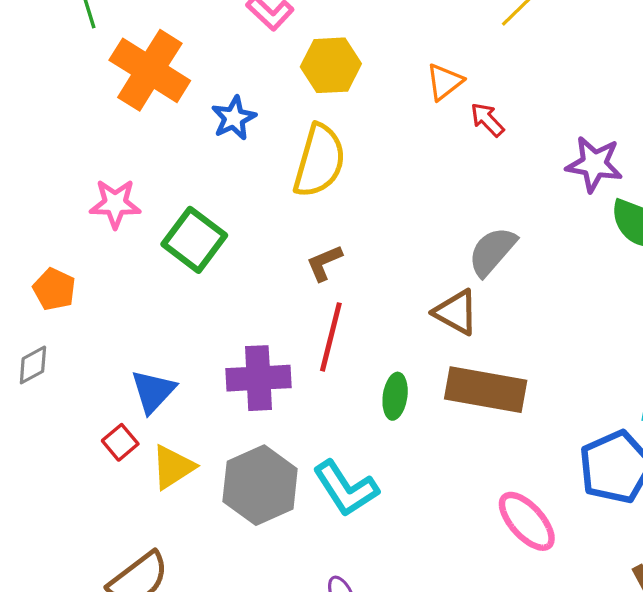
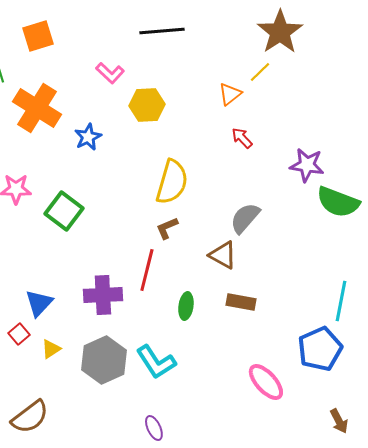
orange triangle: (444, 82) -> (230, 94), moved
yellow semicircle: (319, 161) -> (172, 182), moved
brown L-shape: (324, 263) -> (167, 228), moved
brown rectangle: (486, 390) -> (241, 302), size x0.6
yellow triangle: (173, 467) -> (51, 349), size x0.7

